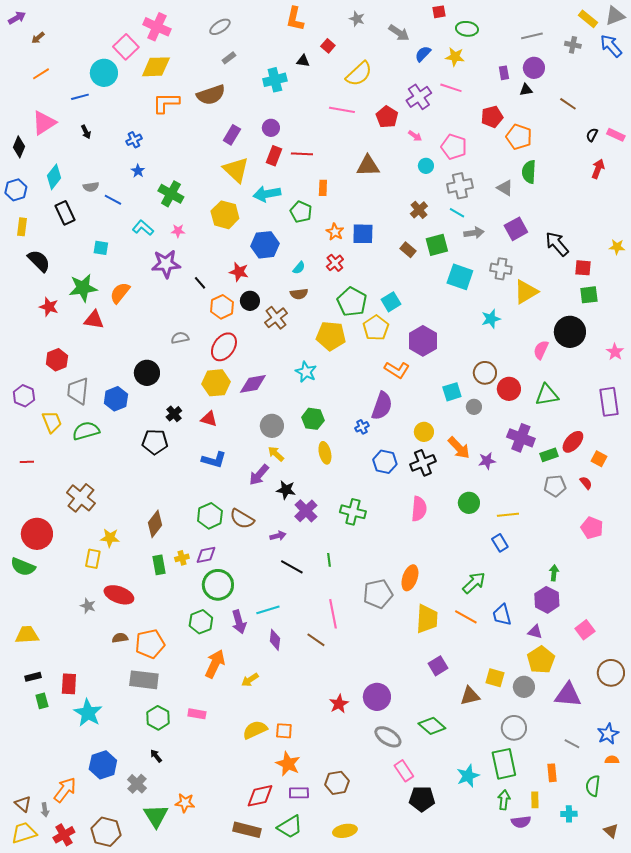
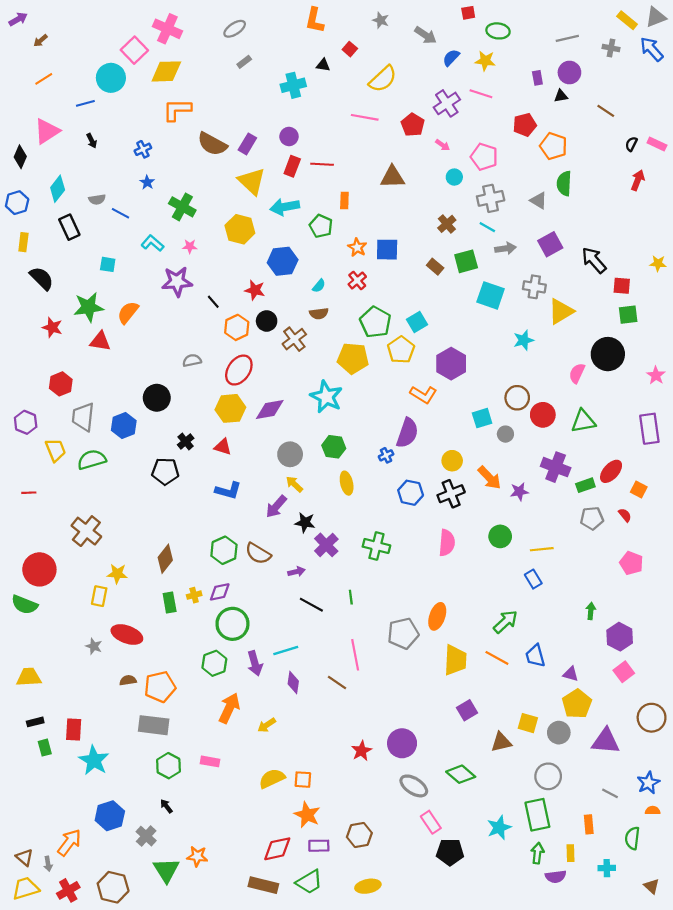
brown semicircle: (211, 95) -> (212, 144), moved, turned 48
cyan star: (306, 372) -> (326, 397), size x1.4
purple hexagon: (547, 600) -> (620, 637), moved

